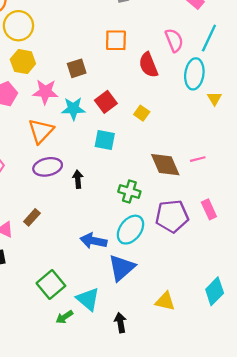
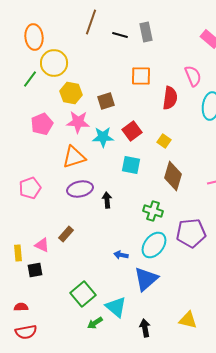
yellow hexagon: (23, 62) -> (71, 93), moved
red semicircle: (148, 65) -> (170, 98), turned -150
orange triangle: (41, 131) -> (74, 157), turned 30
brown diamond: (165, 165) -> (173, 176), moved, turned 40
blue arrow: (94, 241) -> (121, 255), size x0.6
yellow triangle: (165, 301) -> (188, 320), moved

